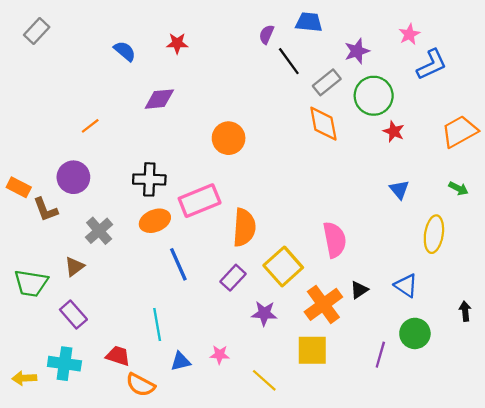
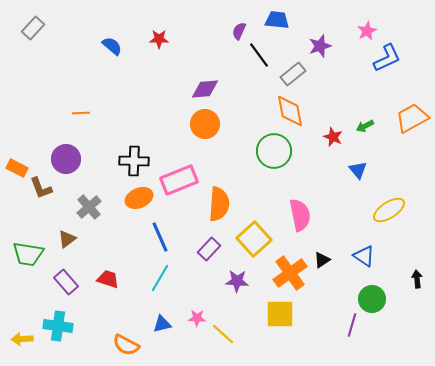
green circle: (374, 96) -> (274, 151), moved
purple diamond: (159, 99) -> (205, 89), moved
orange line: (90, 126) -> (81, 113), turned 36
red star: (394, 131) -> (333, 137), moved
green arrow: (458, 188) -> (365, 126), moved, turned 126
yellow ellipse: (434, 234) -> (389, 210), turned 48
cyan line: (157, 325) -> (160, 278), moved, turned 40
purple line: (380, 355) -> (352, 325), moved
red trapezoid: (118, 356) -> (108, 279), moved
yellow line: (264, 380) -> (223, 334), moved

